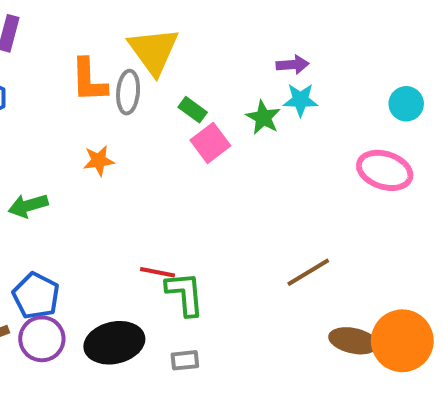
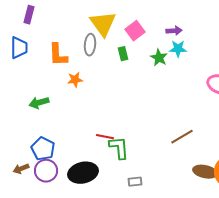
orange L-shape: (89, 80) -> (58, 55), moved
green rectangle: (193, 110) -> (123, 54), turned 40
pink square: (210, 143) -> (135, 31), moved
gray rectangle: (185, 360) -> (135, 182), moved

